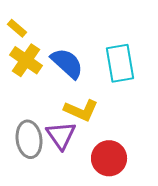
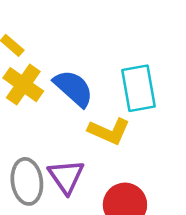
yellow L-shape: (81, 110) -> (109, 131), moved

